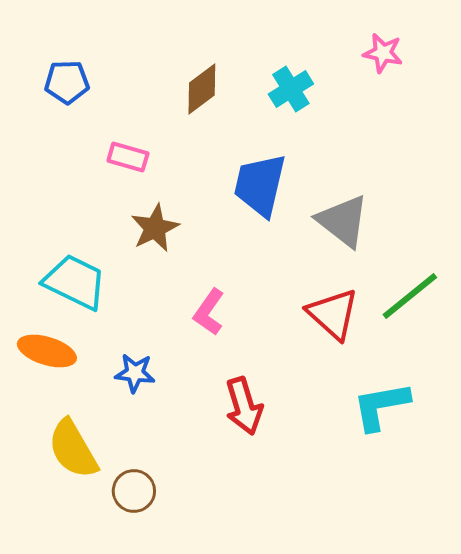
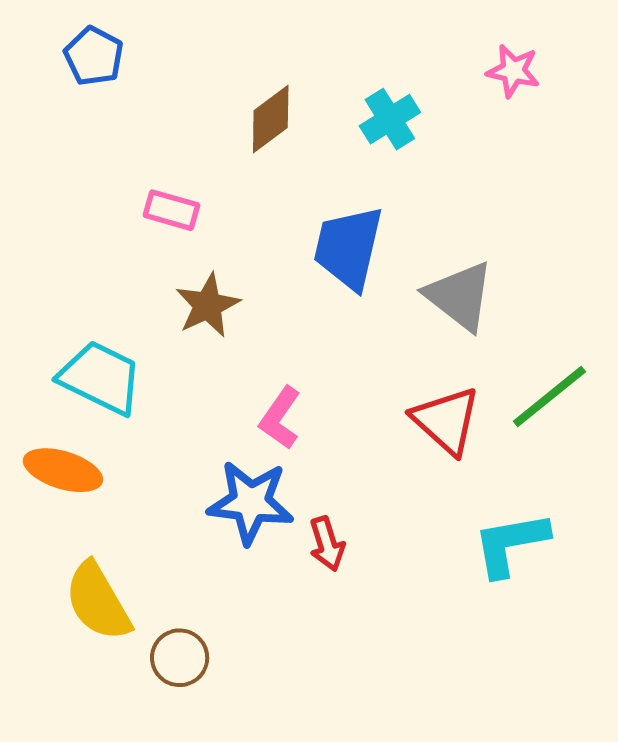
blue pentagon: (67, 82) -> (94, 56), moved, turned 30
blue star: (135, 373) -> (251, 502), moved, size x1.6
red arrow: (244, 406) -> (327, 544), size x0.7

